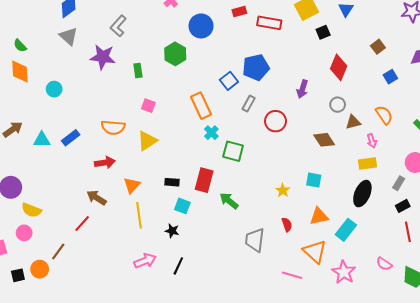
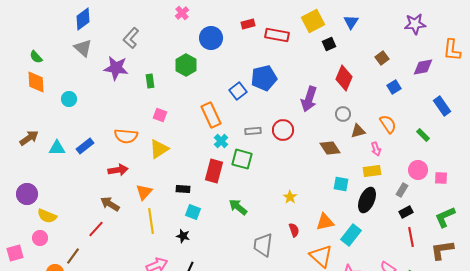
purple arrow: (302, 89) -> (309, 99), size x1.4
gray rectangle: (249, 104) -> (253, 131), moved, turned 56
red rectangle: (204, 180) -> (214, 171), moved
cyan square: (314, 180) -> (341, 184), moved

